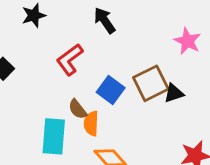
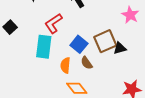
brown semicircle: (78, 109) -> (87, 63), moved
cyan rectangle: (54, 136) -> (44, 47), moved

